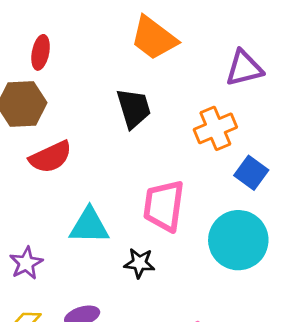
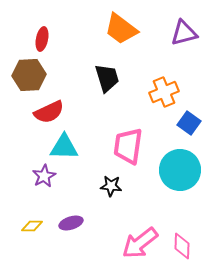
purple triangle: (244, 68) -> (184, 33), moved
cyan triangle: (89, 226) -> (64, 147), moved
purple star: (26, 263) -> (44, 176), moved

